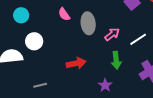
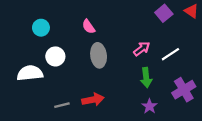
gray ellipse: (88, 23) -> (99, 55), moved
red arrow: (76, 63) -> (93, 100), moved
purple star: (105, 85) -> (149, 106), moved

